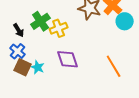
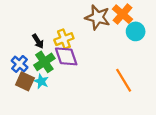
green cross: (41, 21) -> (44, 62), moved
black arrow: (19, 30) -> (38, 41), moved
purple diamond: (68, 59) -> (66, 56), moved

